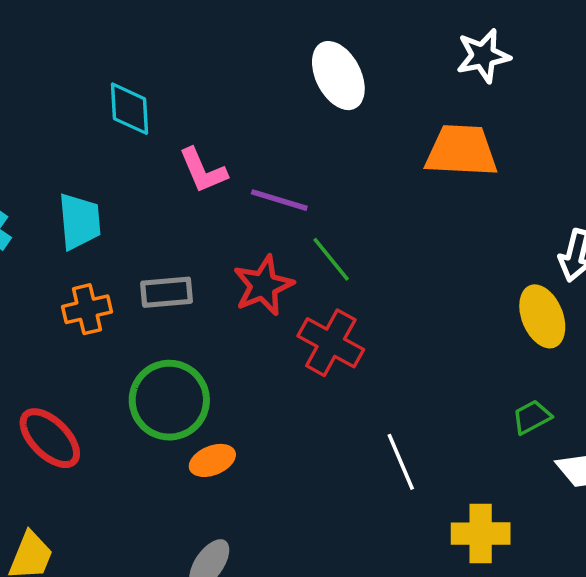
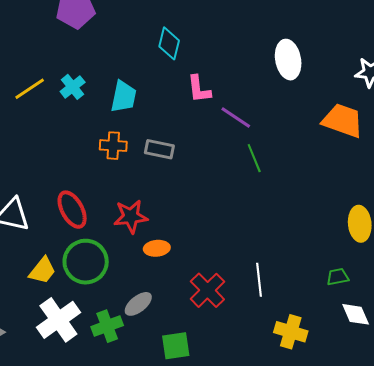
red star: (263, 285) -> (131, 216), moved
red cross: (331, 343) -> (207, 290), moved
green circle: (169, 400) -> (86, 262), moved

